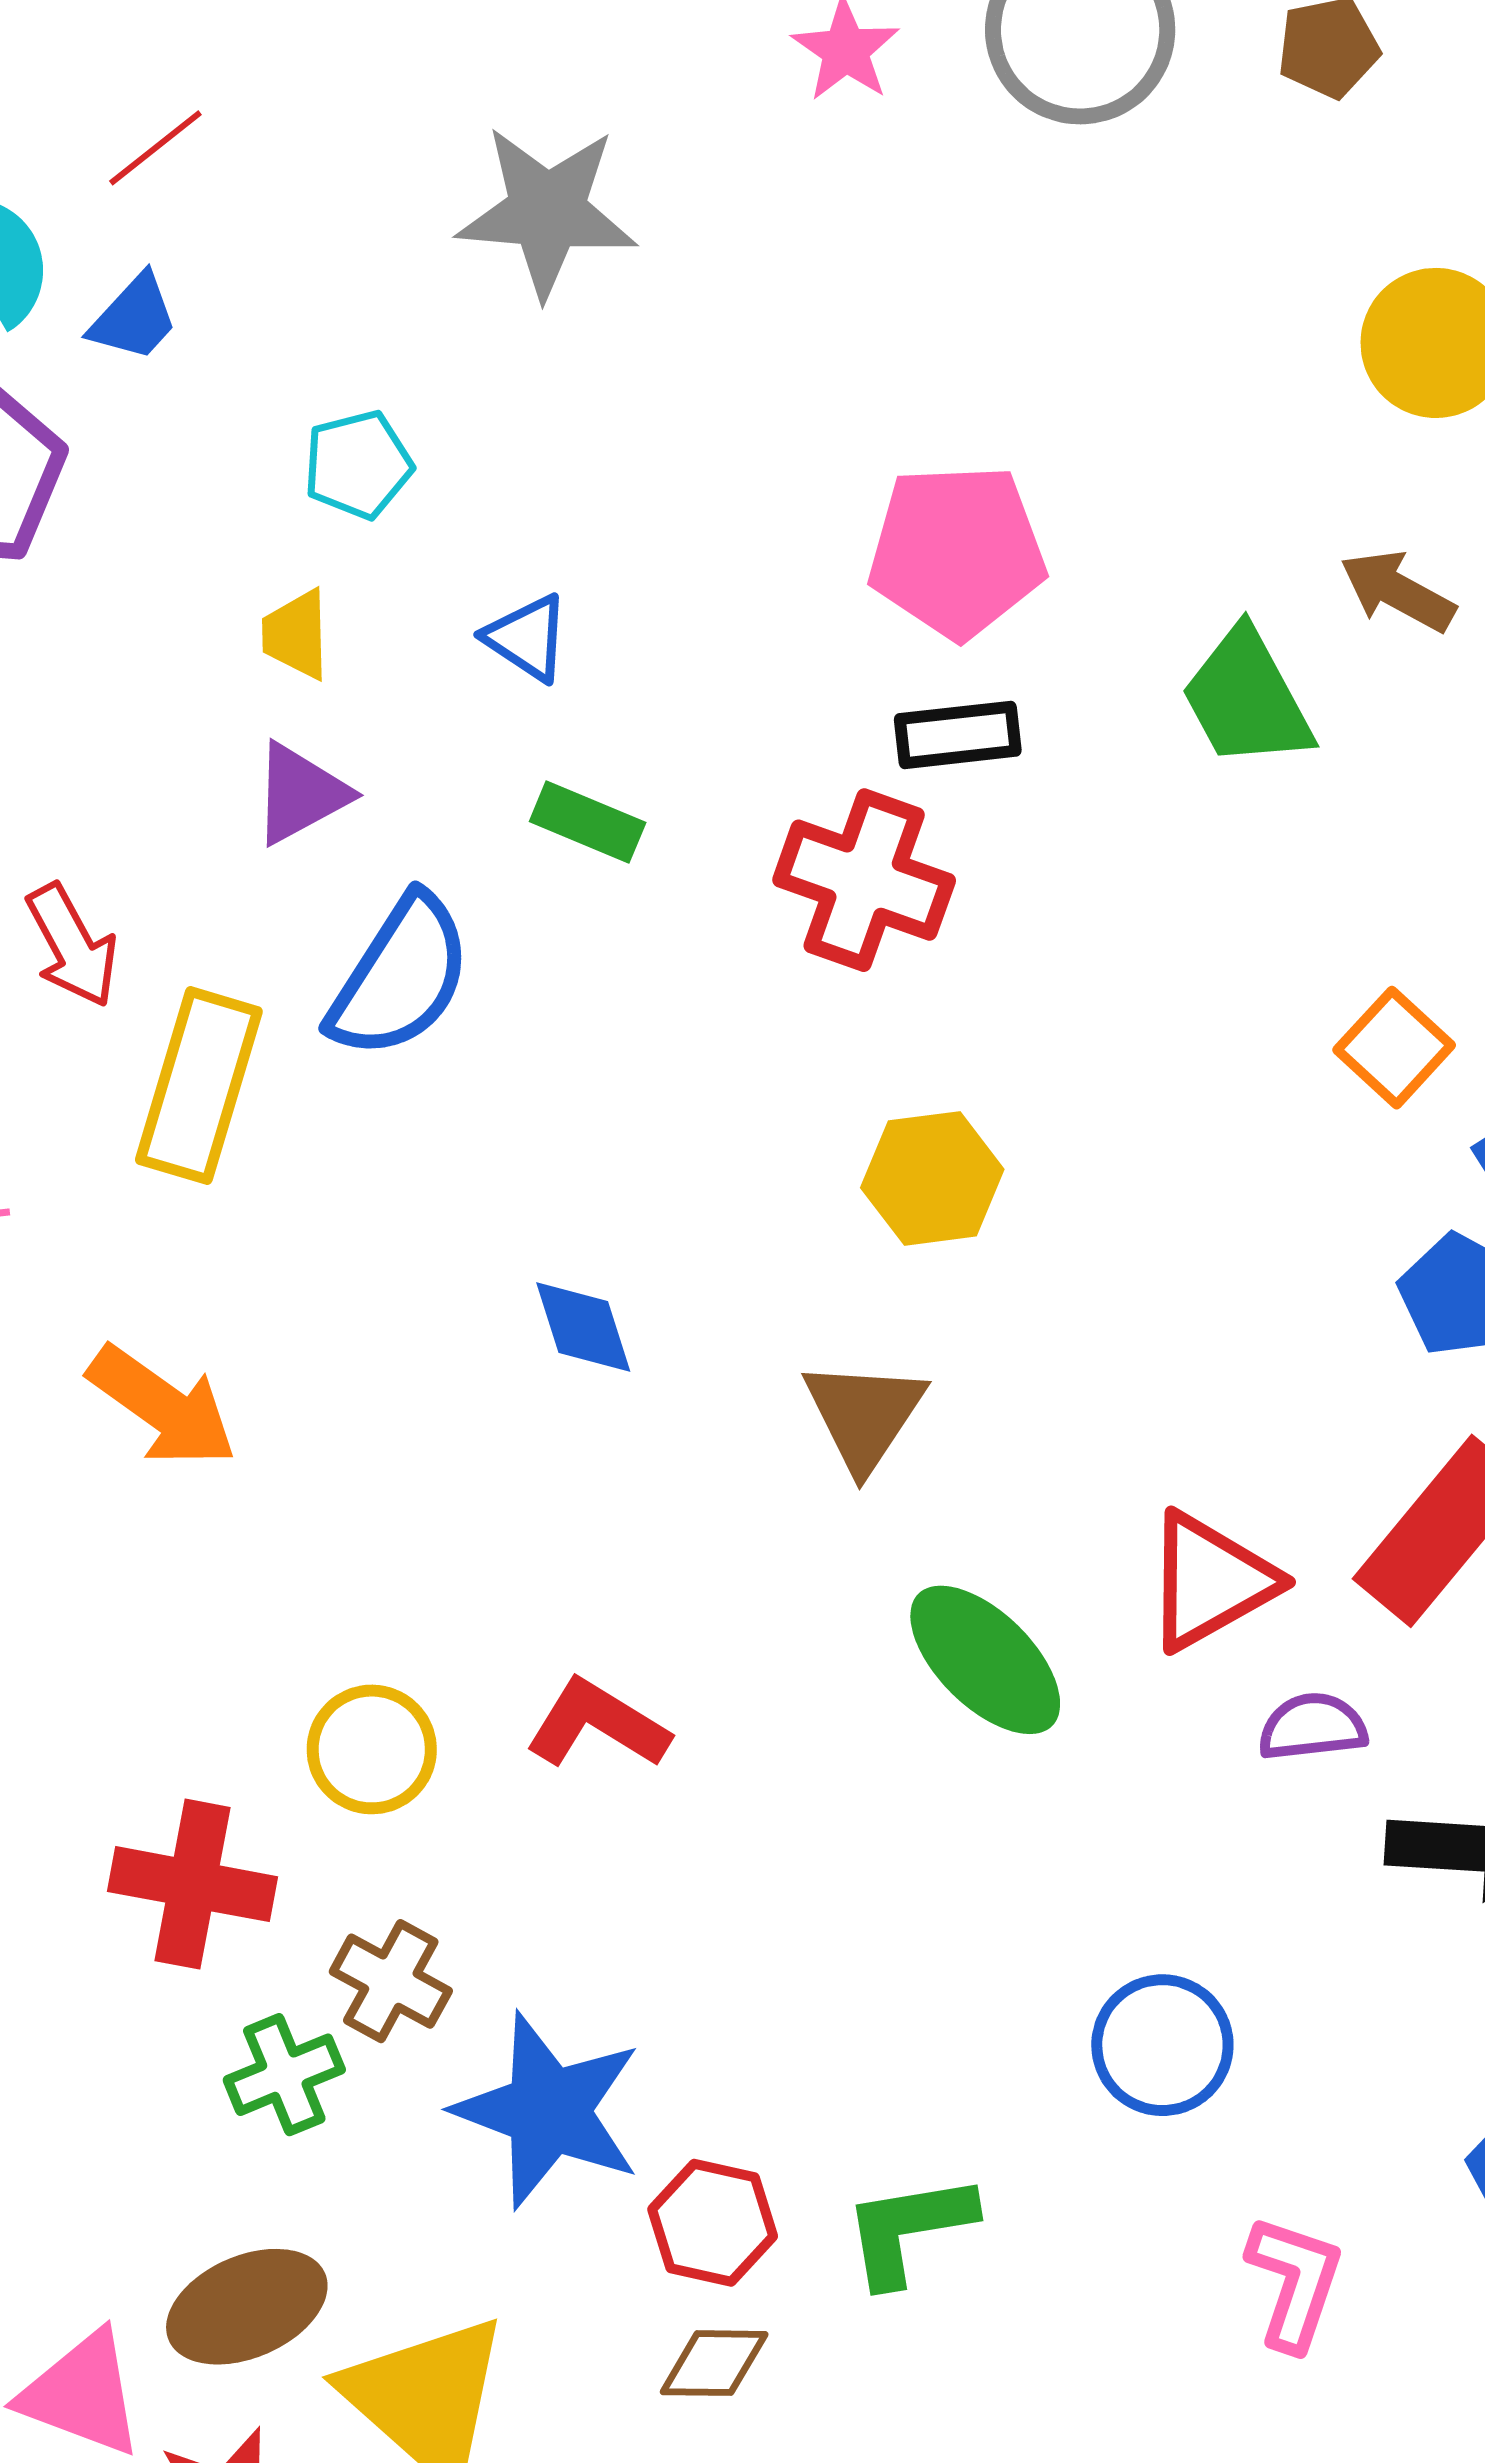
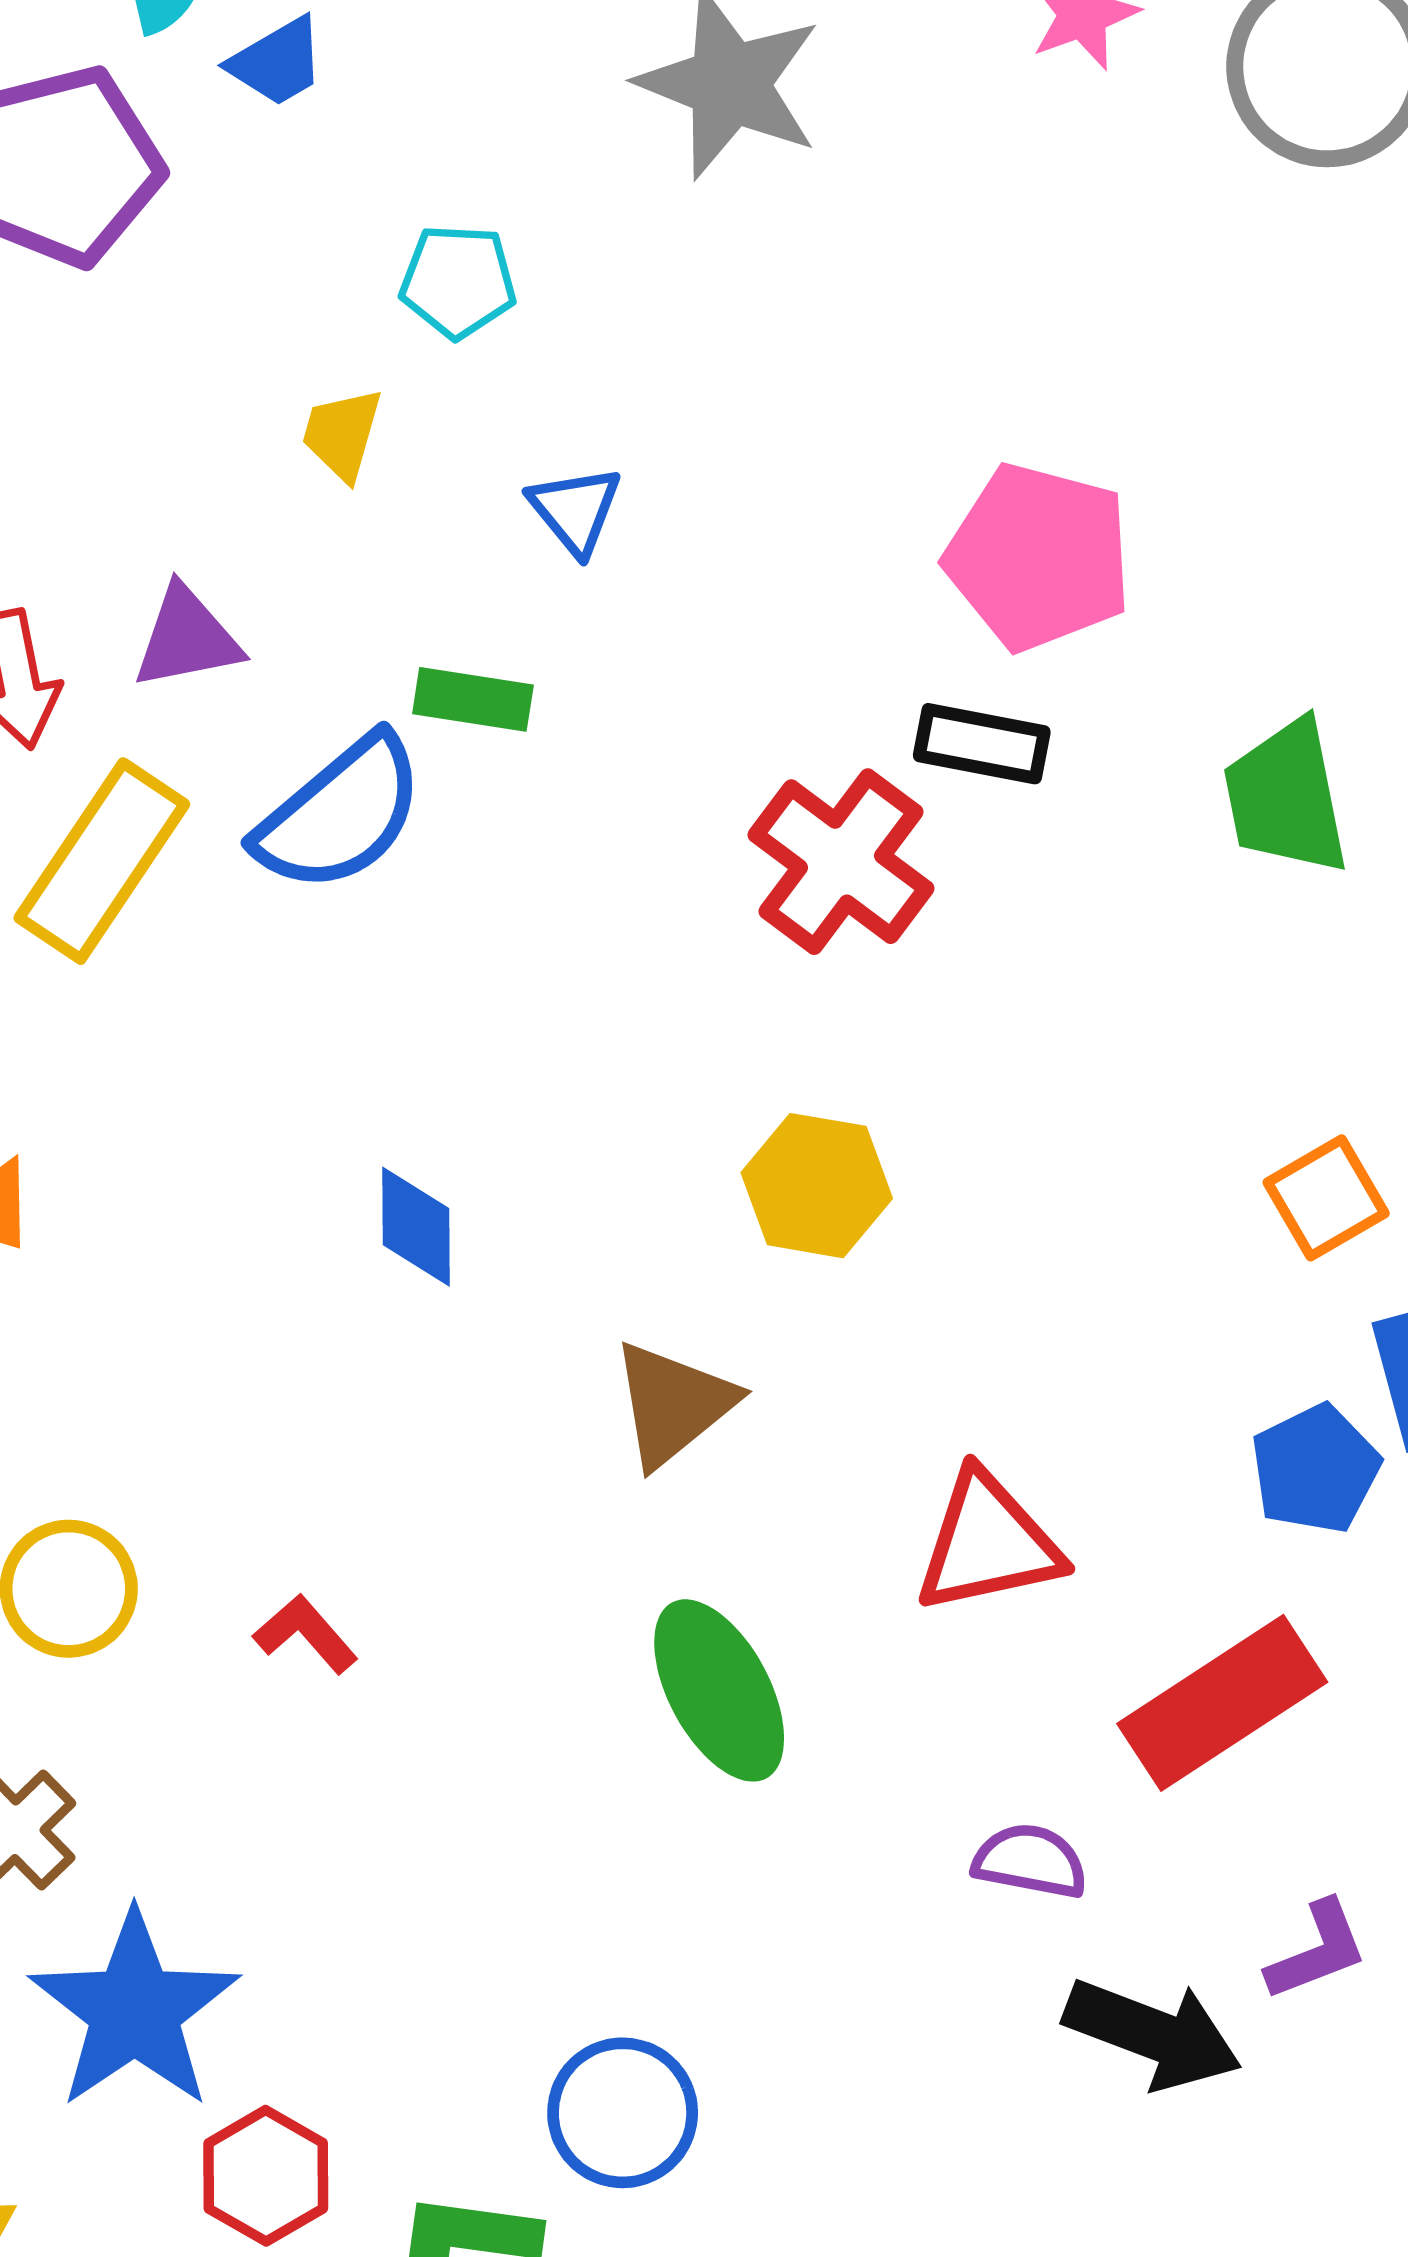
purple triangle: (300, 794) -> (187, 638), moved
green rectangle: (588, 822) -> (473, 699), moved, turned -31
red triangle: (1210, 1581) -> (988, 1543), moved
red L-shape: (597, 1724) -> (306, 1634), size x0.7
blue circle: (1162, 2045) -> (623, 2113), moved

